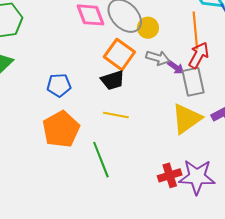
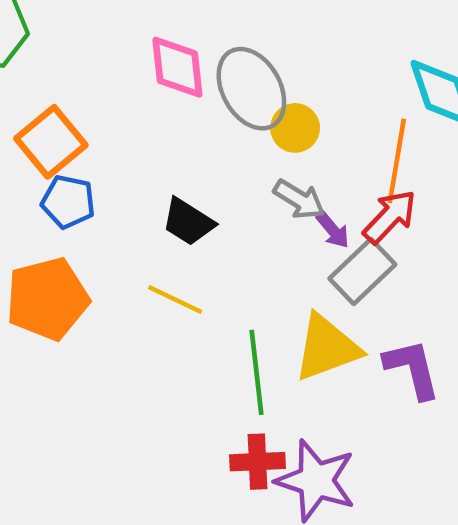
orange square: (119, 54) -> (51, 142), moved
black trapezoid: (113, 80) -> (188, 222), turned 35
gray rectangle: (193, 82) -> (362, 272), turned 44
green line: (101, 160) -> (256, 372), moved

